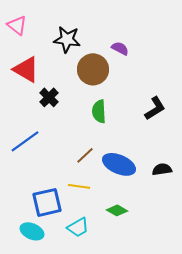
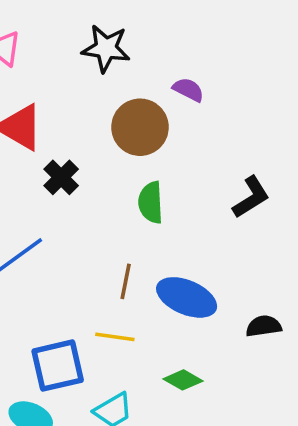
black star: (67, 39) -> (106, 48), moved
brown line: (85, 155) -> (126, 281), turned -36
black semicircle: (162, 169) -> (264, 326), moved

